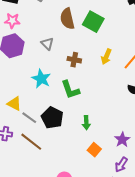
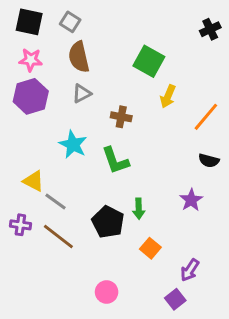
brown semicircle: (67, 19) -> (79, 57), moved
gray triangle: (47, 44) -> (82, 93), turned 48
yellow arrow: (106, 57) -> (168, 96), moved
black pentagon: (52, 118) -> (108, 222), moved
purple star: (122, 140) -> (191, 200), moved

